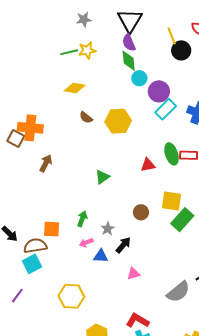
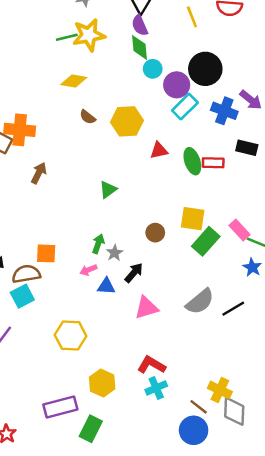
yellow star: (87, 50) -> (89, 35), size x1.5
black circle: (181, 50) -> (205, 69), moved, size x1.4
red triangle: (148, 165) -> (159, 150), moved
green arrow: (82, 219) -> (98, 244), moved
pink triangle: (134, 274) -> (146, 308), size x1.5
gray semicircle: (178, 292) -> (200, 302), moved

